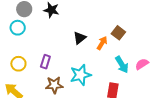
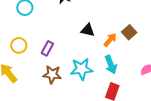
black triangle: (80, 38) -> (88, 30), turned 40
cyan arrow: (122, 65) -> (111, 65), moved

